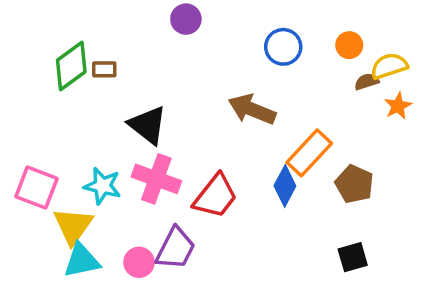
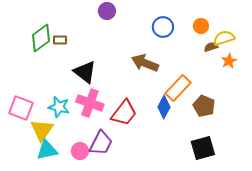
black square: (353, 257) -> (203, 148), size x1.4

